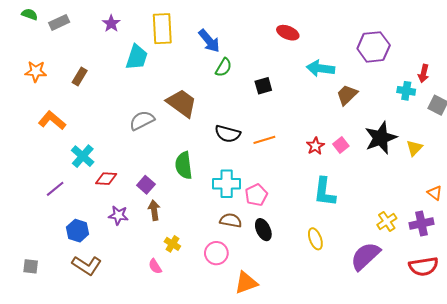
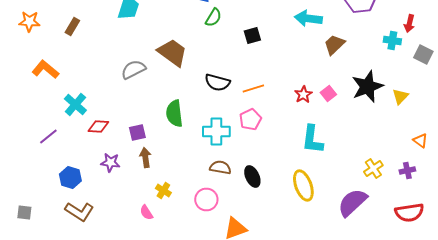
purple square: (146, 185) -> (137, 132), turned 36
pink pentagon: (256, 195) -> (250, 120), moved
purple cross: (422, 224) -> (407, 170), size x0.7
yellow ellipse: (315, 239) -> (303, 186), size x1.4

